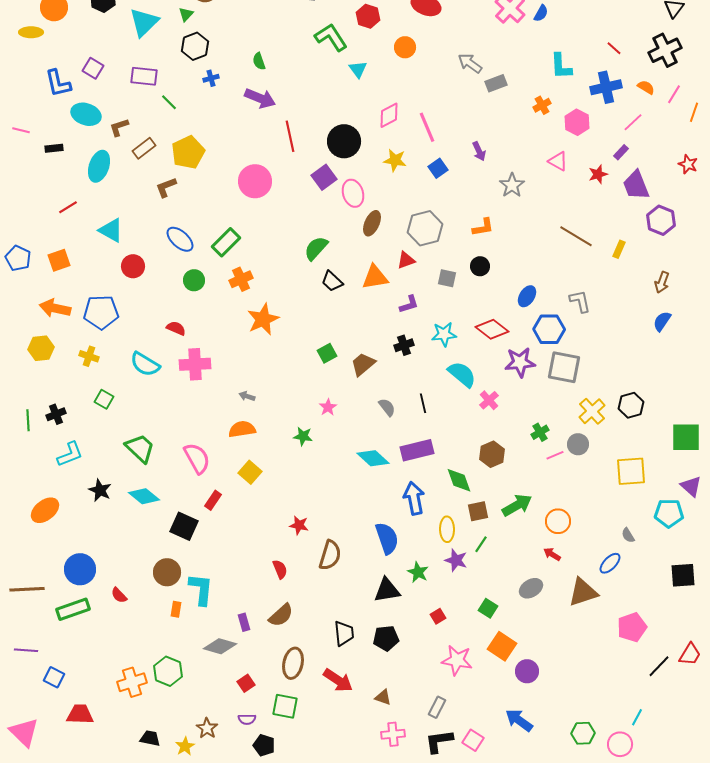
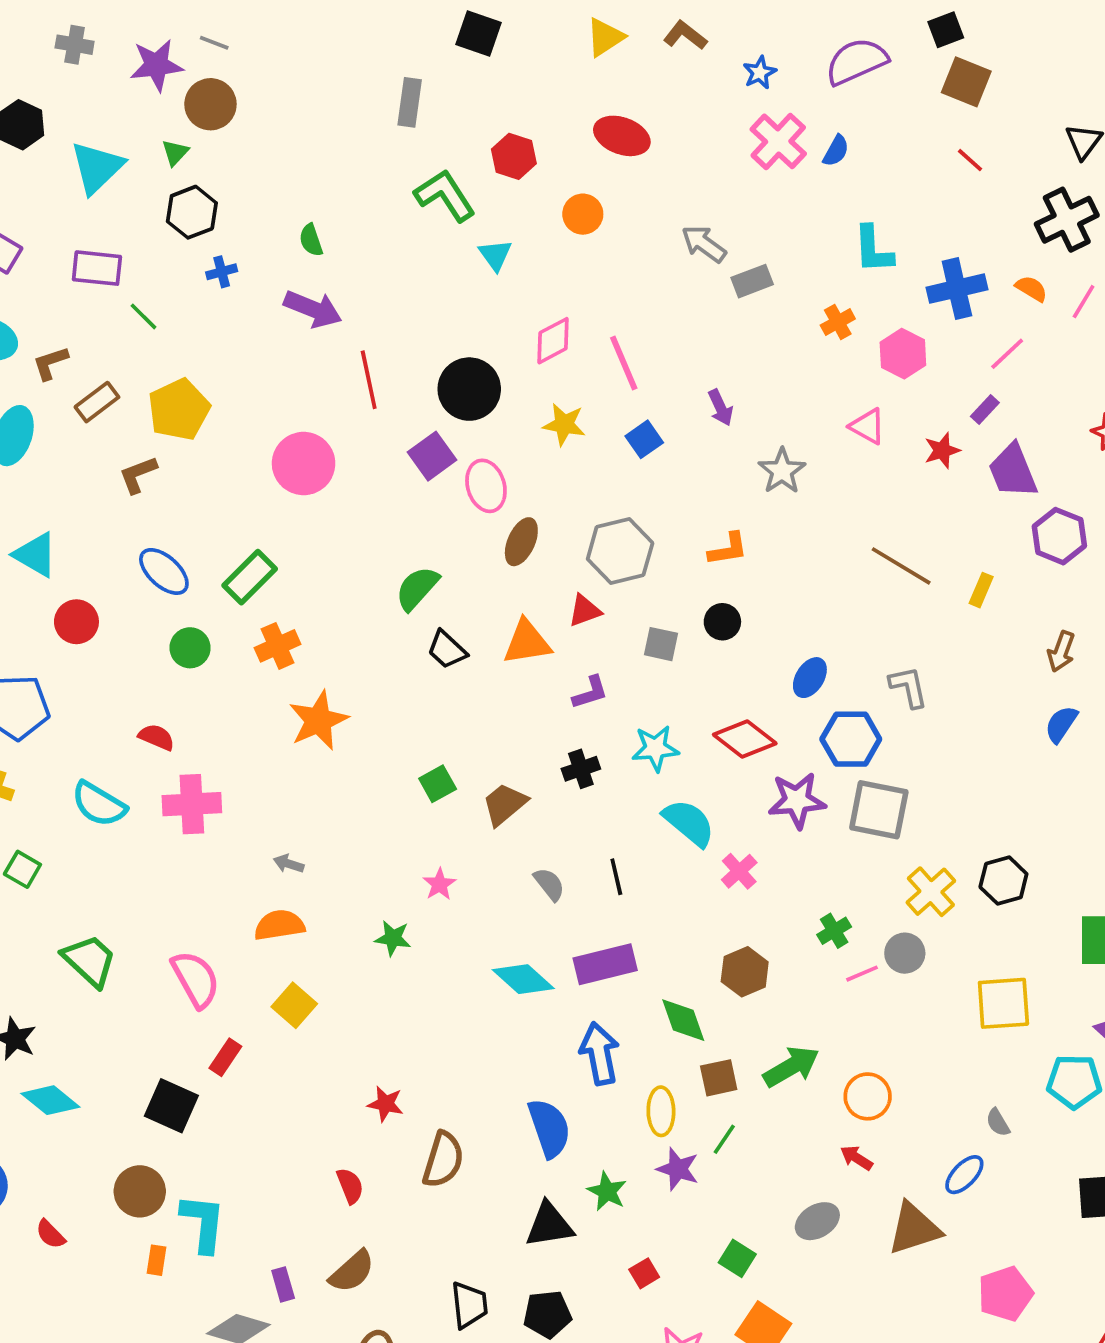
red line: (614, 48) -> (970, 160), moved
cyan diamond: (144, 496) -> (50, 1100), moved

